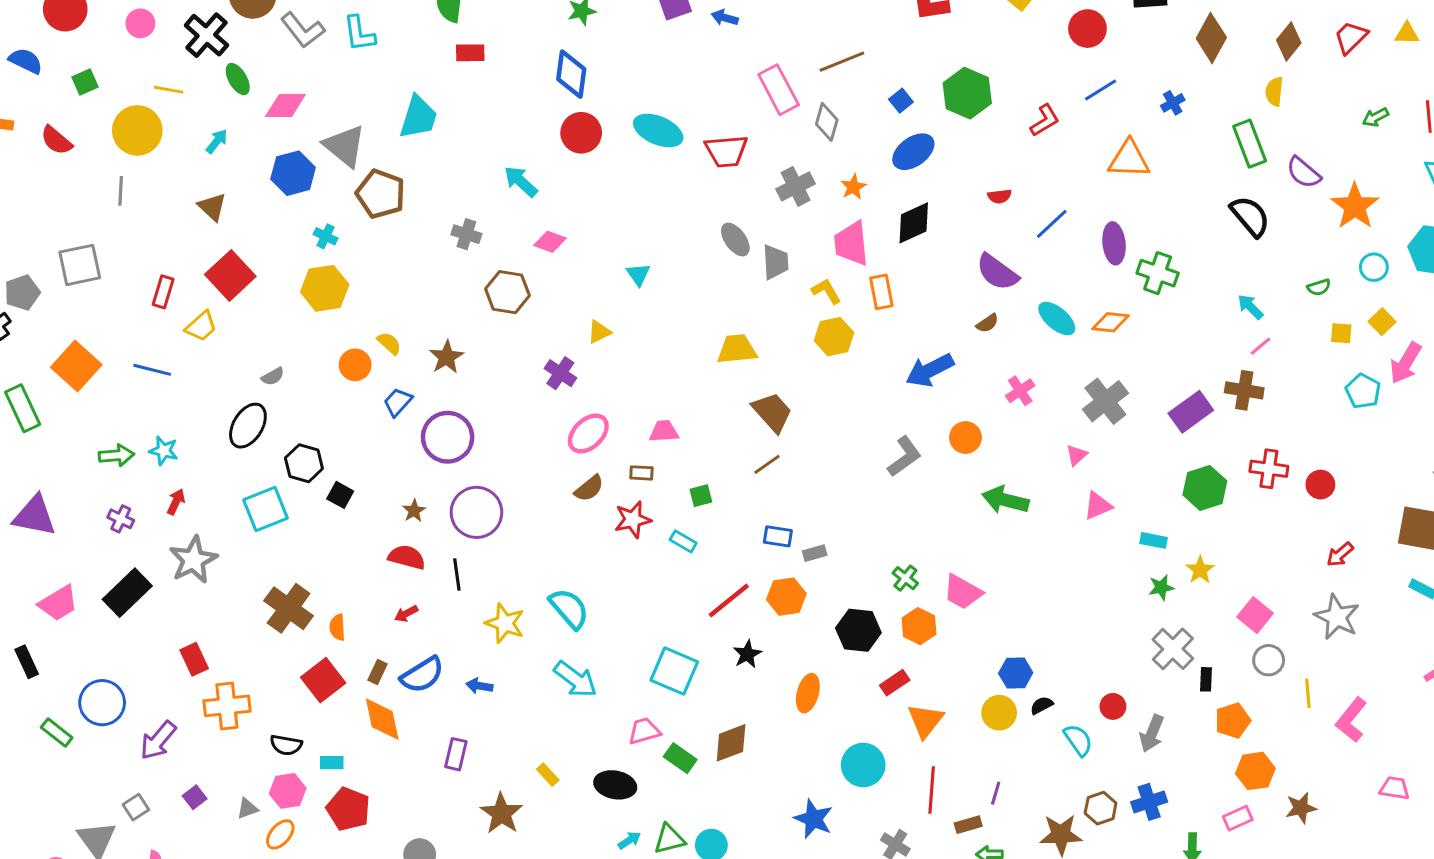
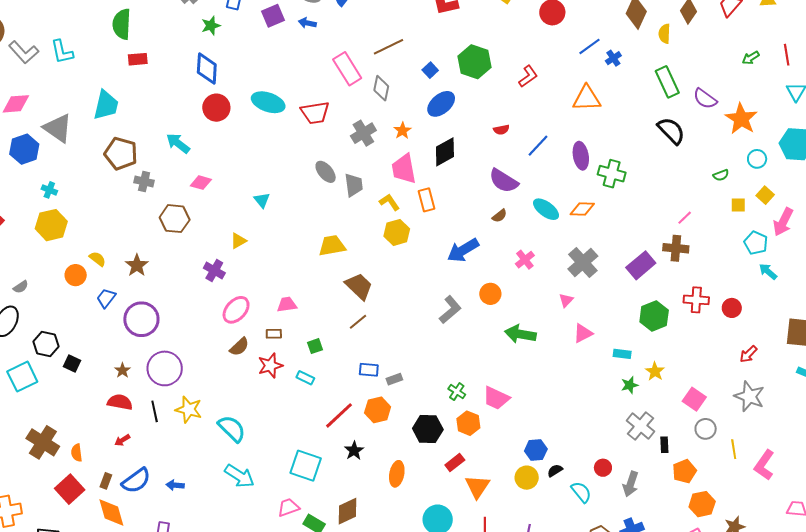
blue line: (1101, 90) -> (589, 46), moved
yellow semicircle: (1274, 91) -> (664, 34), moved
brown pentagon: (381, 194) -> (121, 153), moved
cyan arrow: (1250, 307) -> (768, 271), moved
yellow star: (505, 623) -> (189, 410), moved

